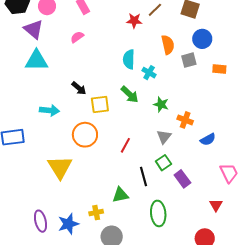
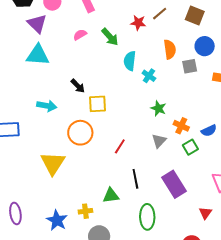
green arrow: (130, 94) -> (110, 37), moved
blue semicircle: (208, 139) -> (209, 131), moved
green square: (163, 163) -> (190, 147), moved
purple rectangle: (182, 179) -> (174, 184), size x1.5
purple ellipse: (40, 221) -> (15, 213), moved
blue star: (68, 224) -> (57, 220), turned -30

